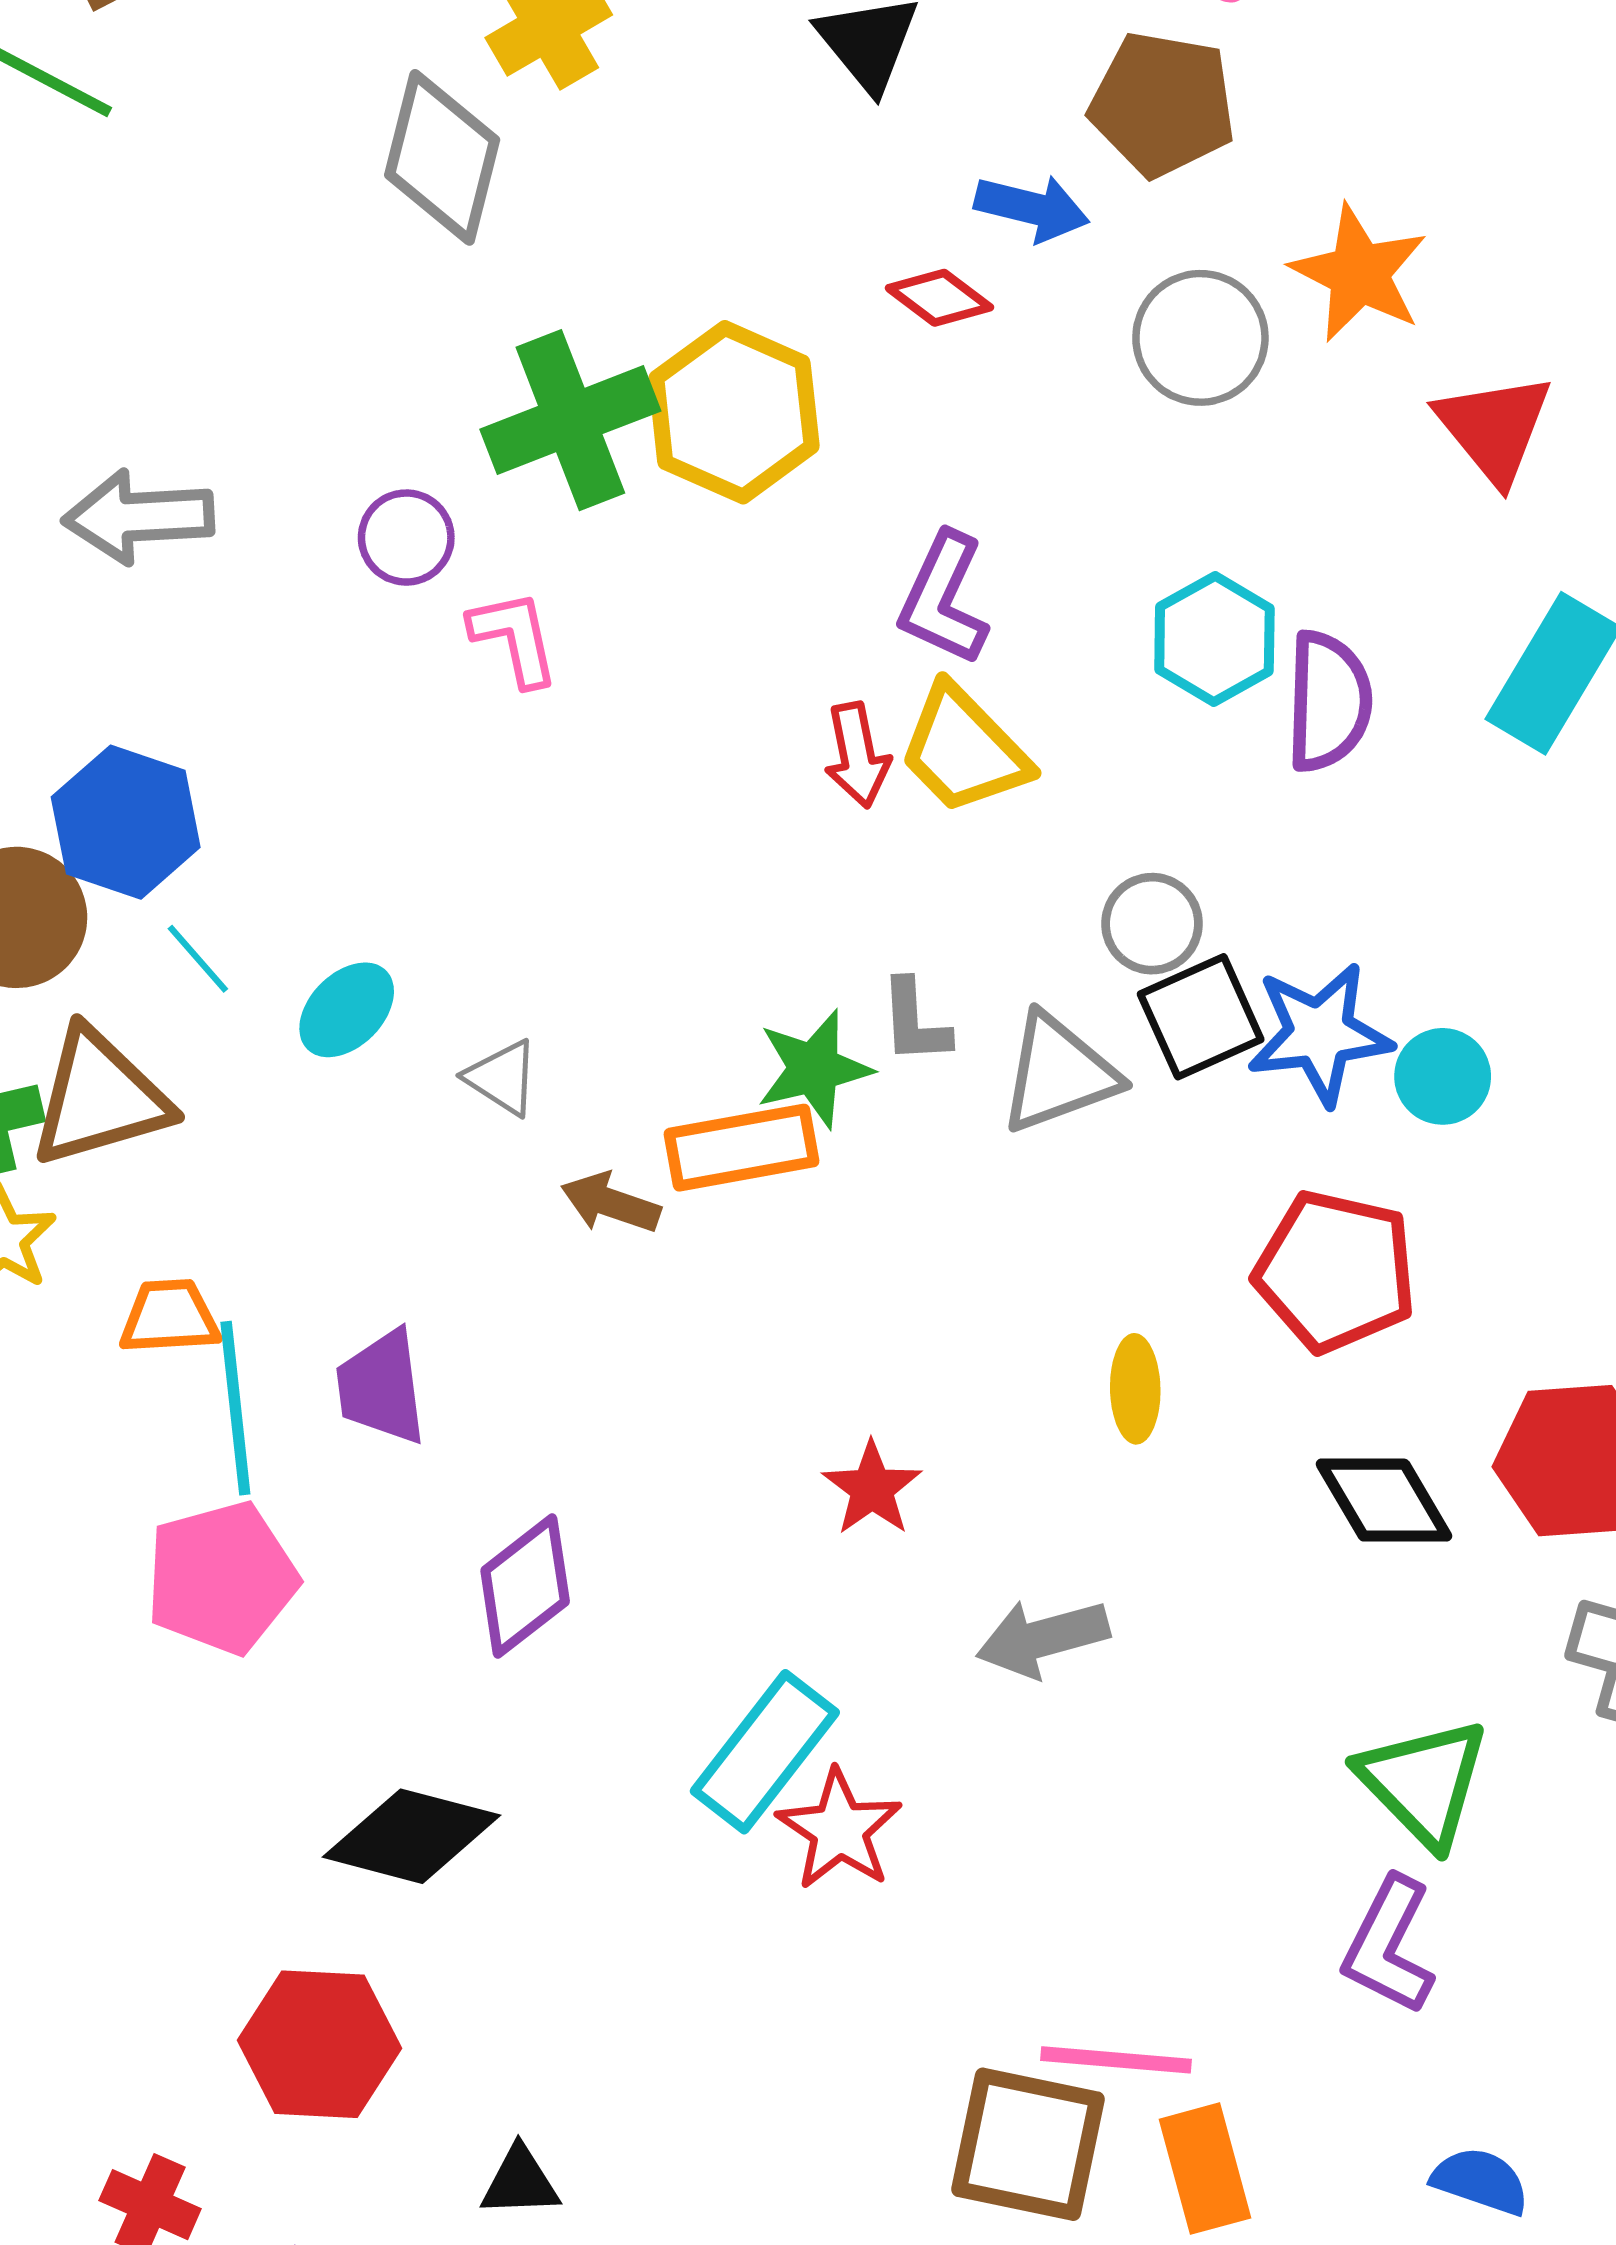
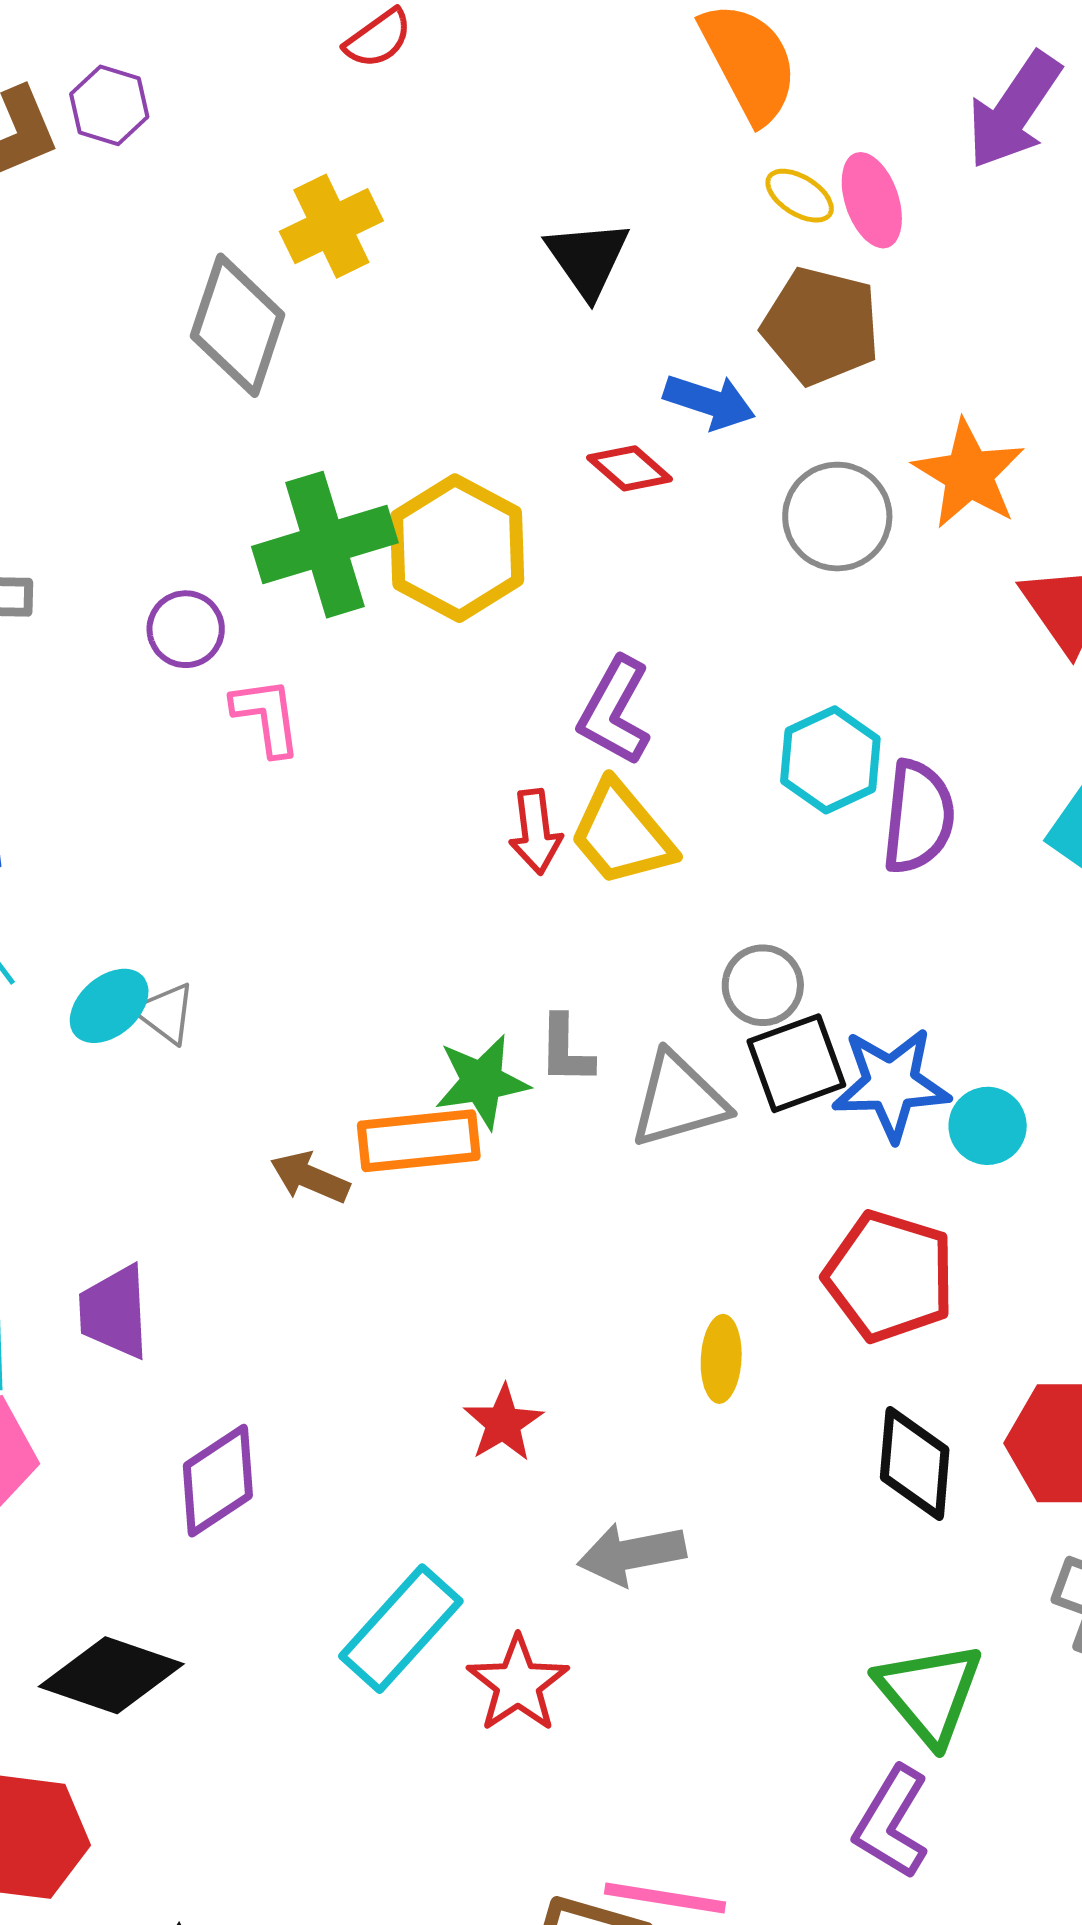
gray triangle: (502, 1078) -> (165, 1013), moved
black diamond: (1384, 1500) -> (915, 1463), turned 31
red star: (839, 1830) -> (518, 1684), moved

